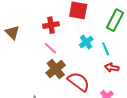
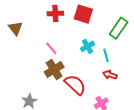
red cross: (51, 25) -> (55, 13), moved

